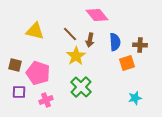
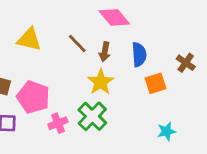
brown cross: (140, 45) -> (186, 63), moved, turned 32
yellow star: (76, 56) -> (101, 82), moved
pink cross: (46, 100) -> (58, 123), moved

